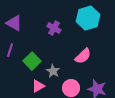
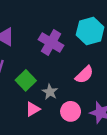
purple cross: (54, 28) -> (51, 42), size x1.5

